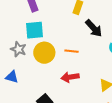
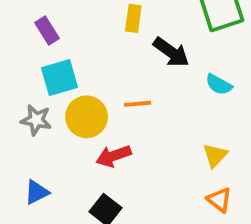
blue triangle: (12, 77) -> (37, 192), moved, turned -32
red arrow: (70, 77) -> (114, 156), moved

